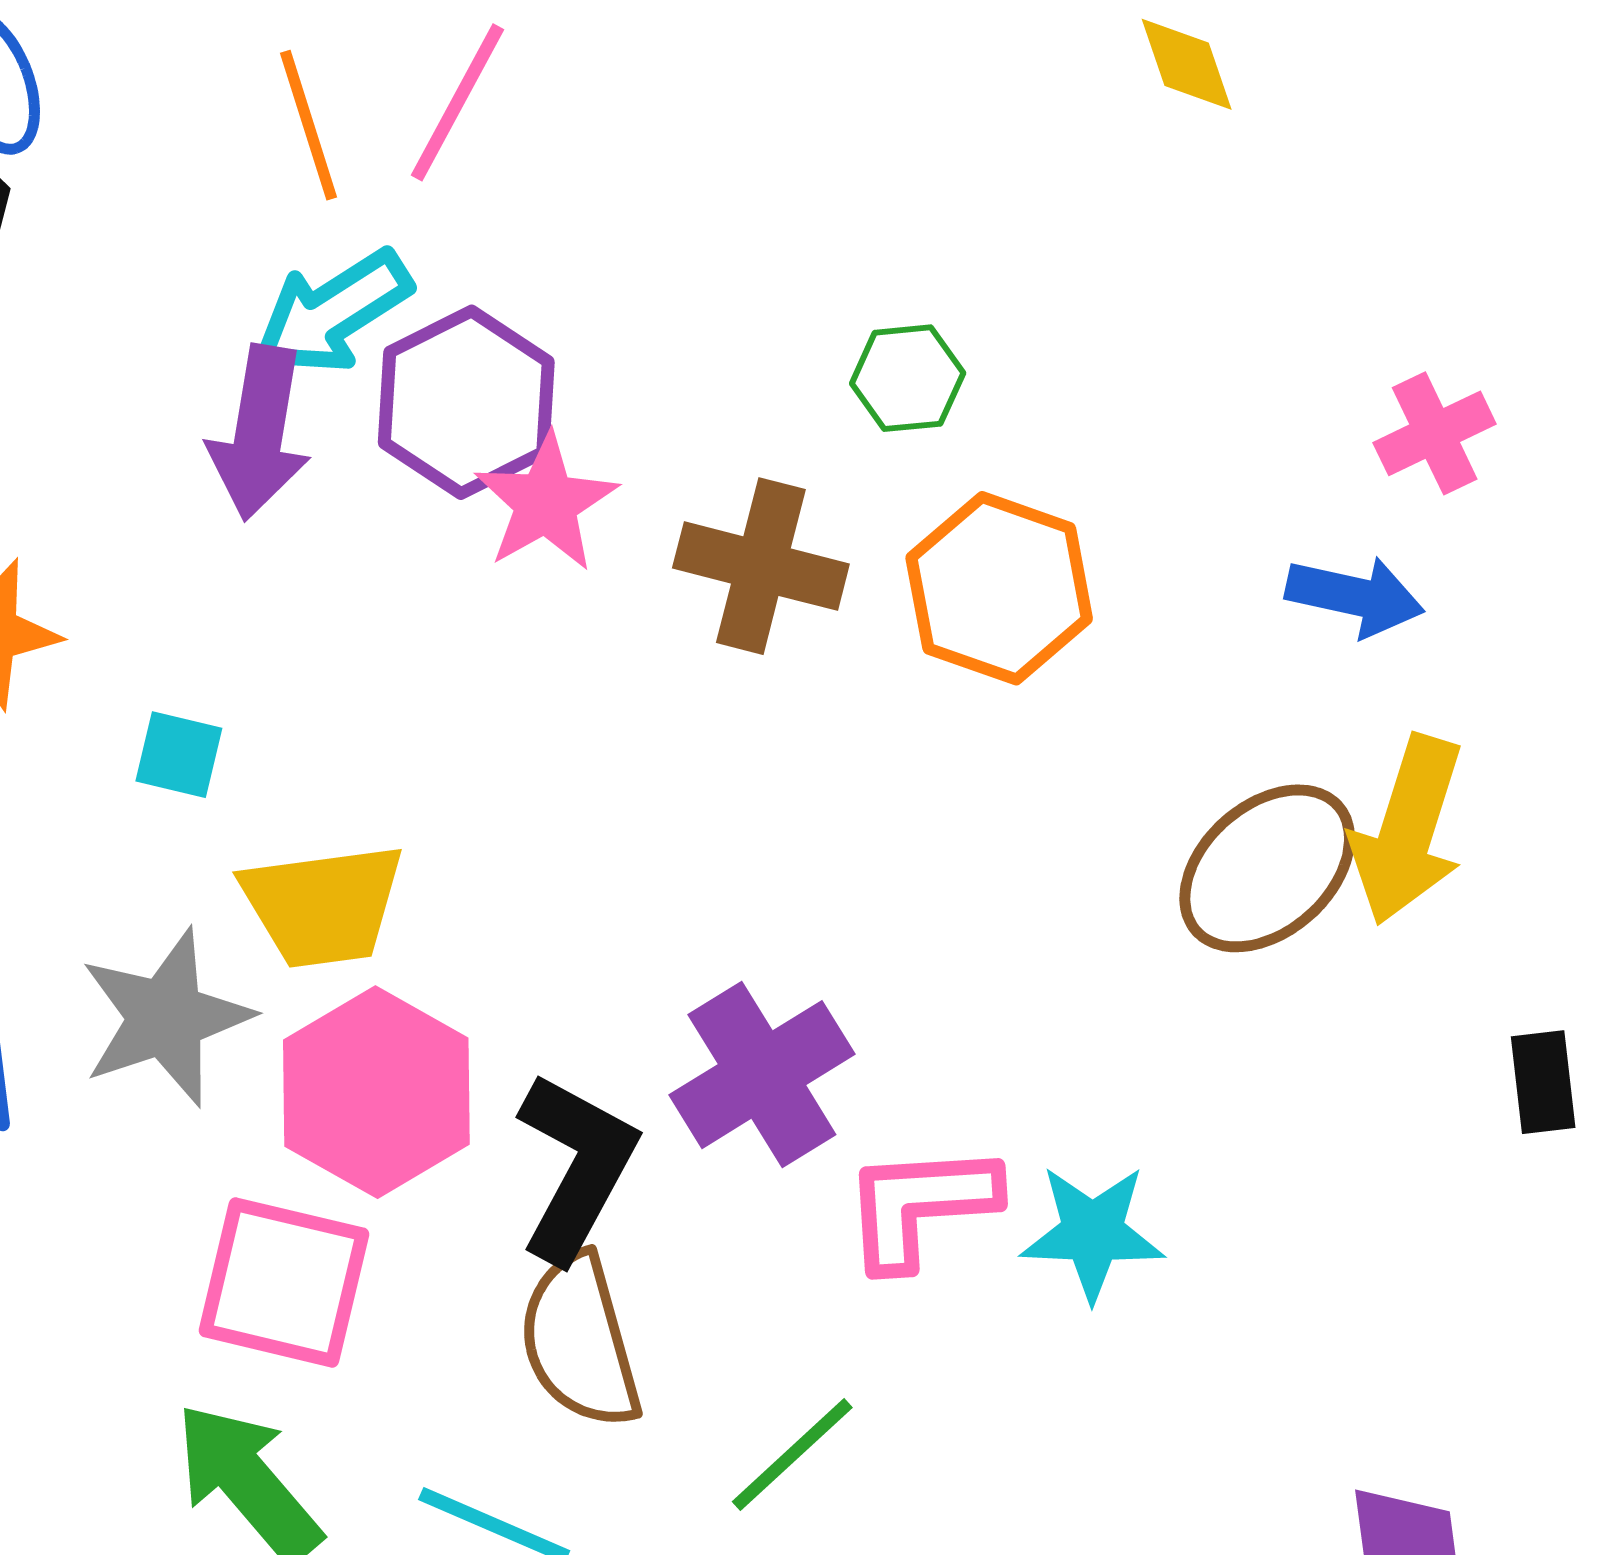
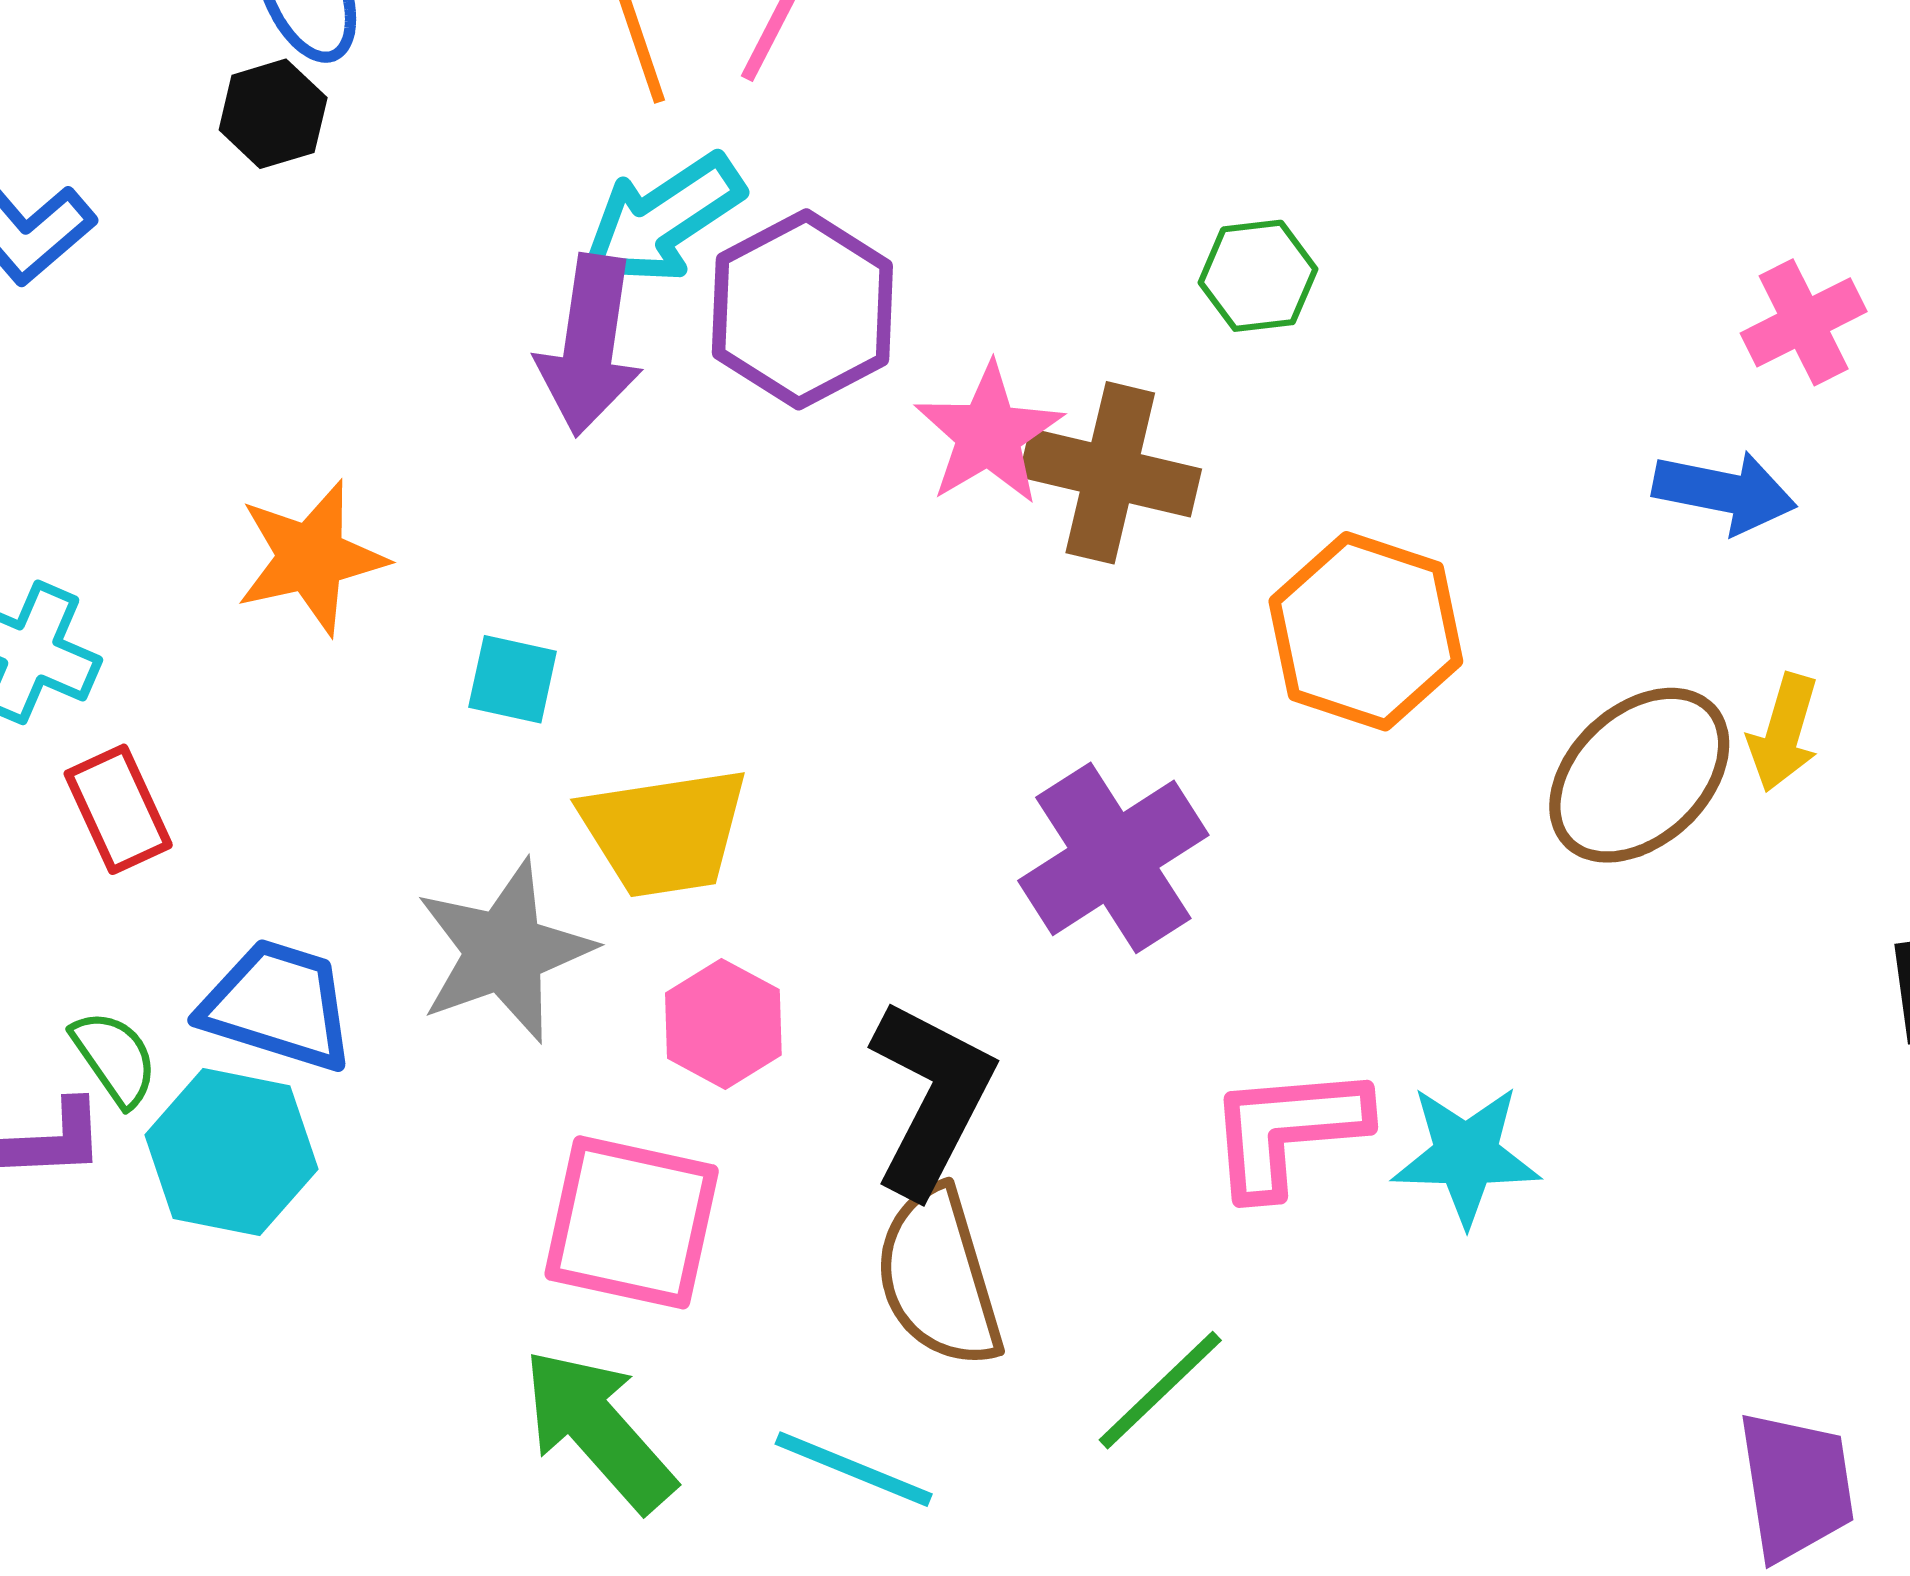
pink star: (546, 503) -> (989, 434), moved
orange hexagon: (999, 588) -> (1366, 631), moved
yellow arrow: (1408, 830) -> (1784, 733), size x0.6
purple cross: (762, 1075) -> (1113, 858), moved
pink hexagon: (376, 1092) -> (723, 1024), size x0.6

